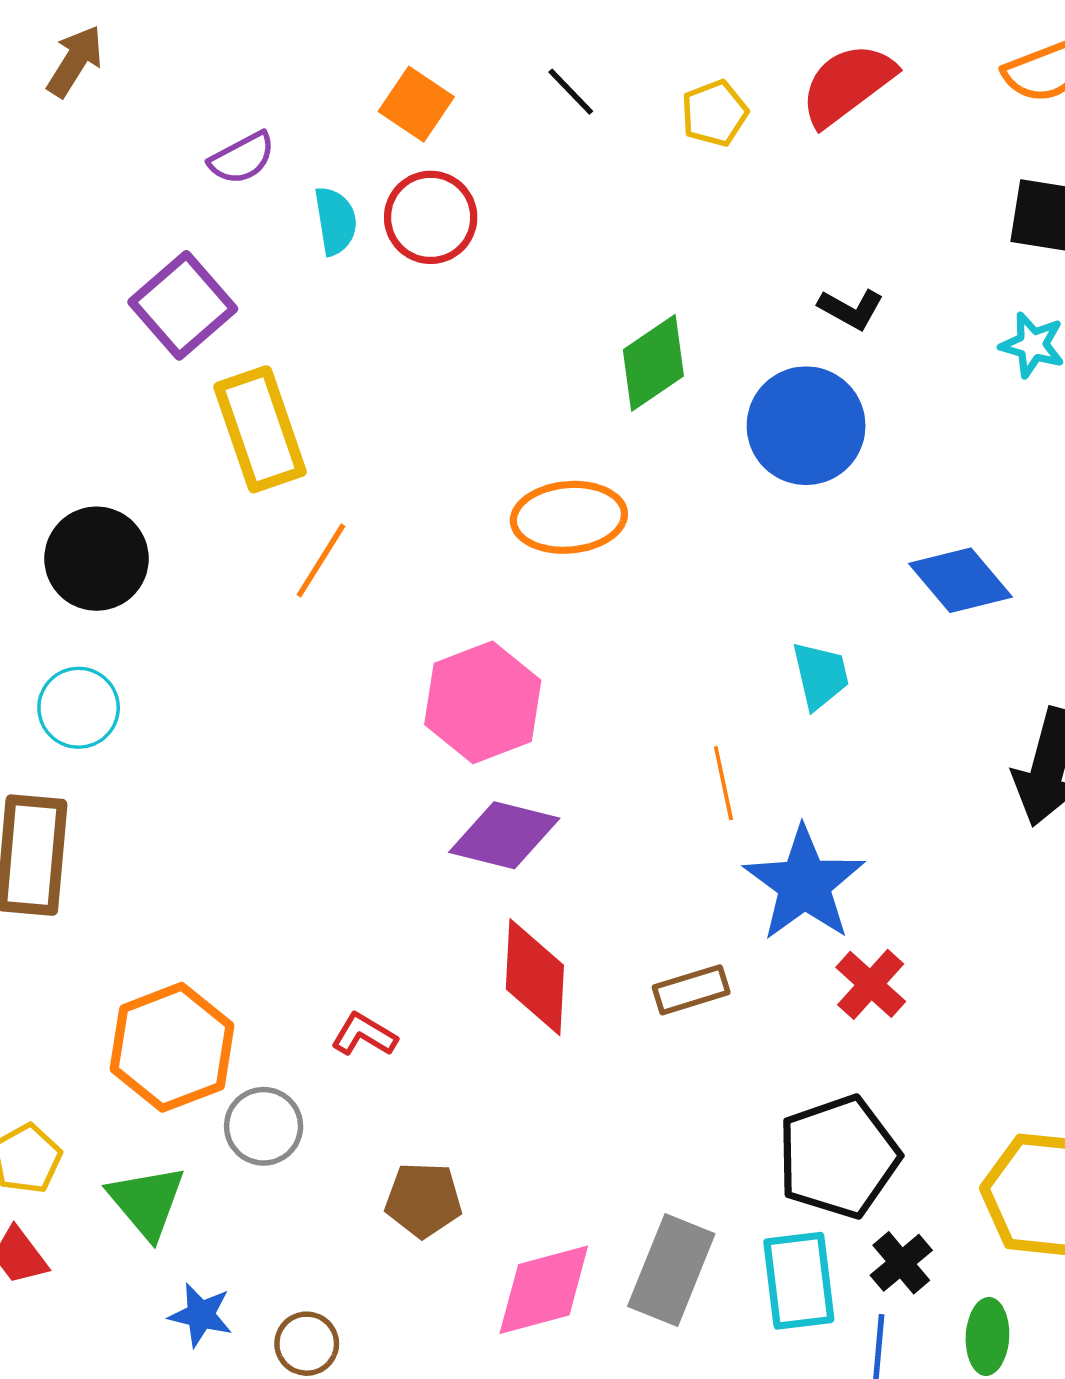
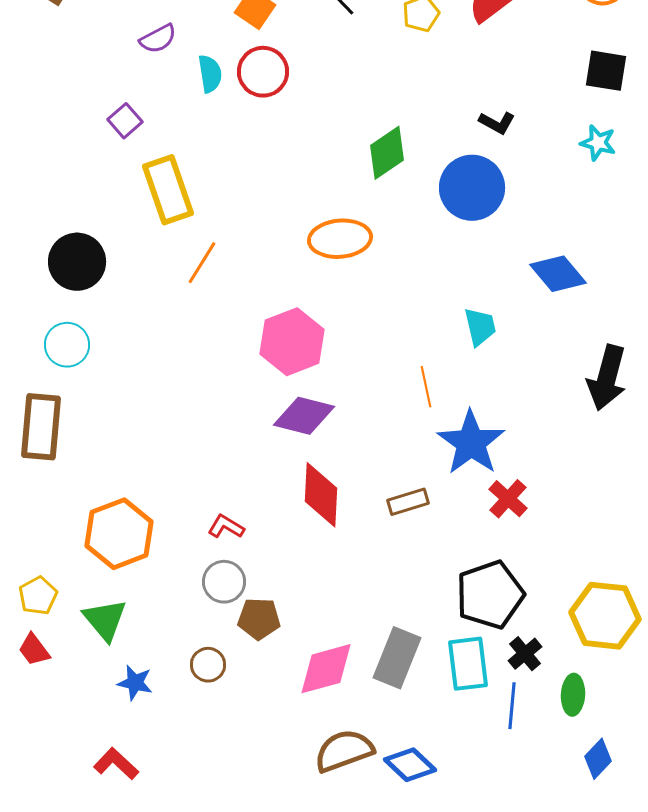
purple square: (183, 305) -> (125, 121), size x0.6
gray circle: (264, 1126) -> (224, 582), moved
brown circle: (307, 1344) -> (208, 665), moved

